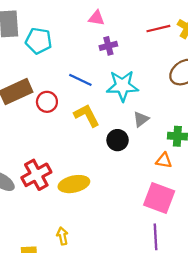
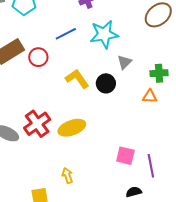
blue line: (80, 80) -> (66, 34), turned -45
yellow L-shape: (87, 115) -> (77, 79), moved
pink square: (159, 198) -> (125, 156), moved, size x0.7

